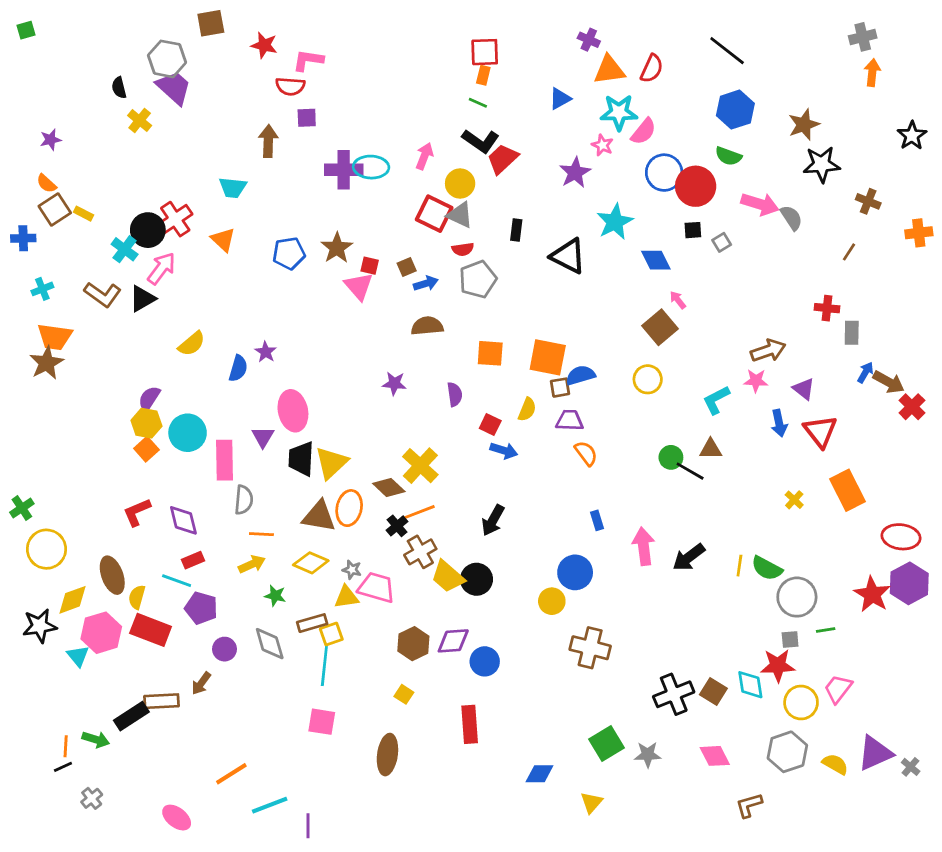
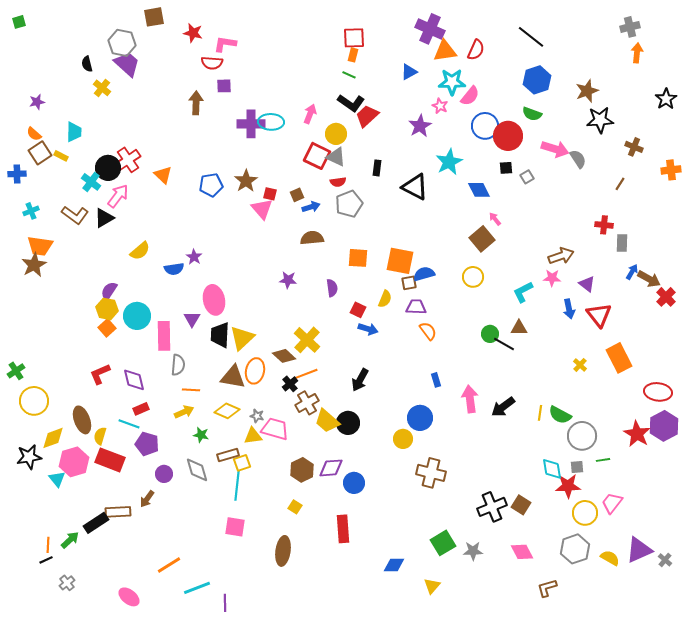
purple cross: (589, 40) -> (430, 29), size x1.8
cyan trapezoid: (233, 188) -> (74, 132), moved, turned -95
blue semicircle: (238, 368) -> (174, 269), turned 66
cyan diamond: (750, 685) -> (552, 469), moved
green arrow: (96, 739) -> (70, 540), turned -60

